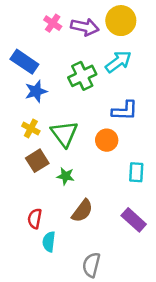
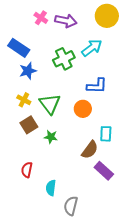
yellow circle: (121, 21) -> (107, 16), moved
brown semicircle: (82, 211) -> (90, 150), moved
cyan semicircle: (49, 242) -> (51, 188), moved

